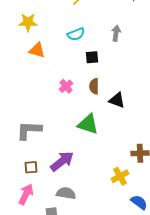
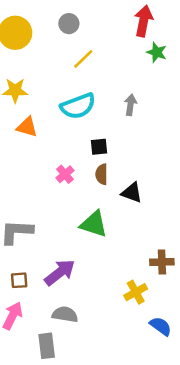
cyan semicircle: (76, 34) -> (78, 106), size x1.5
black square: (92, 57) -> (99, 147), moved

